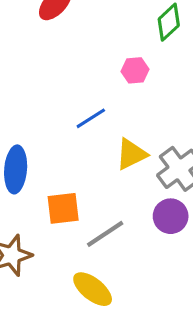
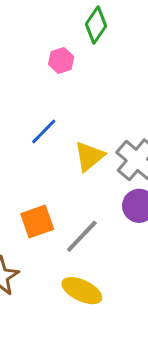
pink hexagon: (135, 70) -> (61, 61), moved

